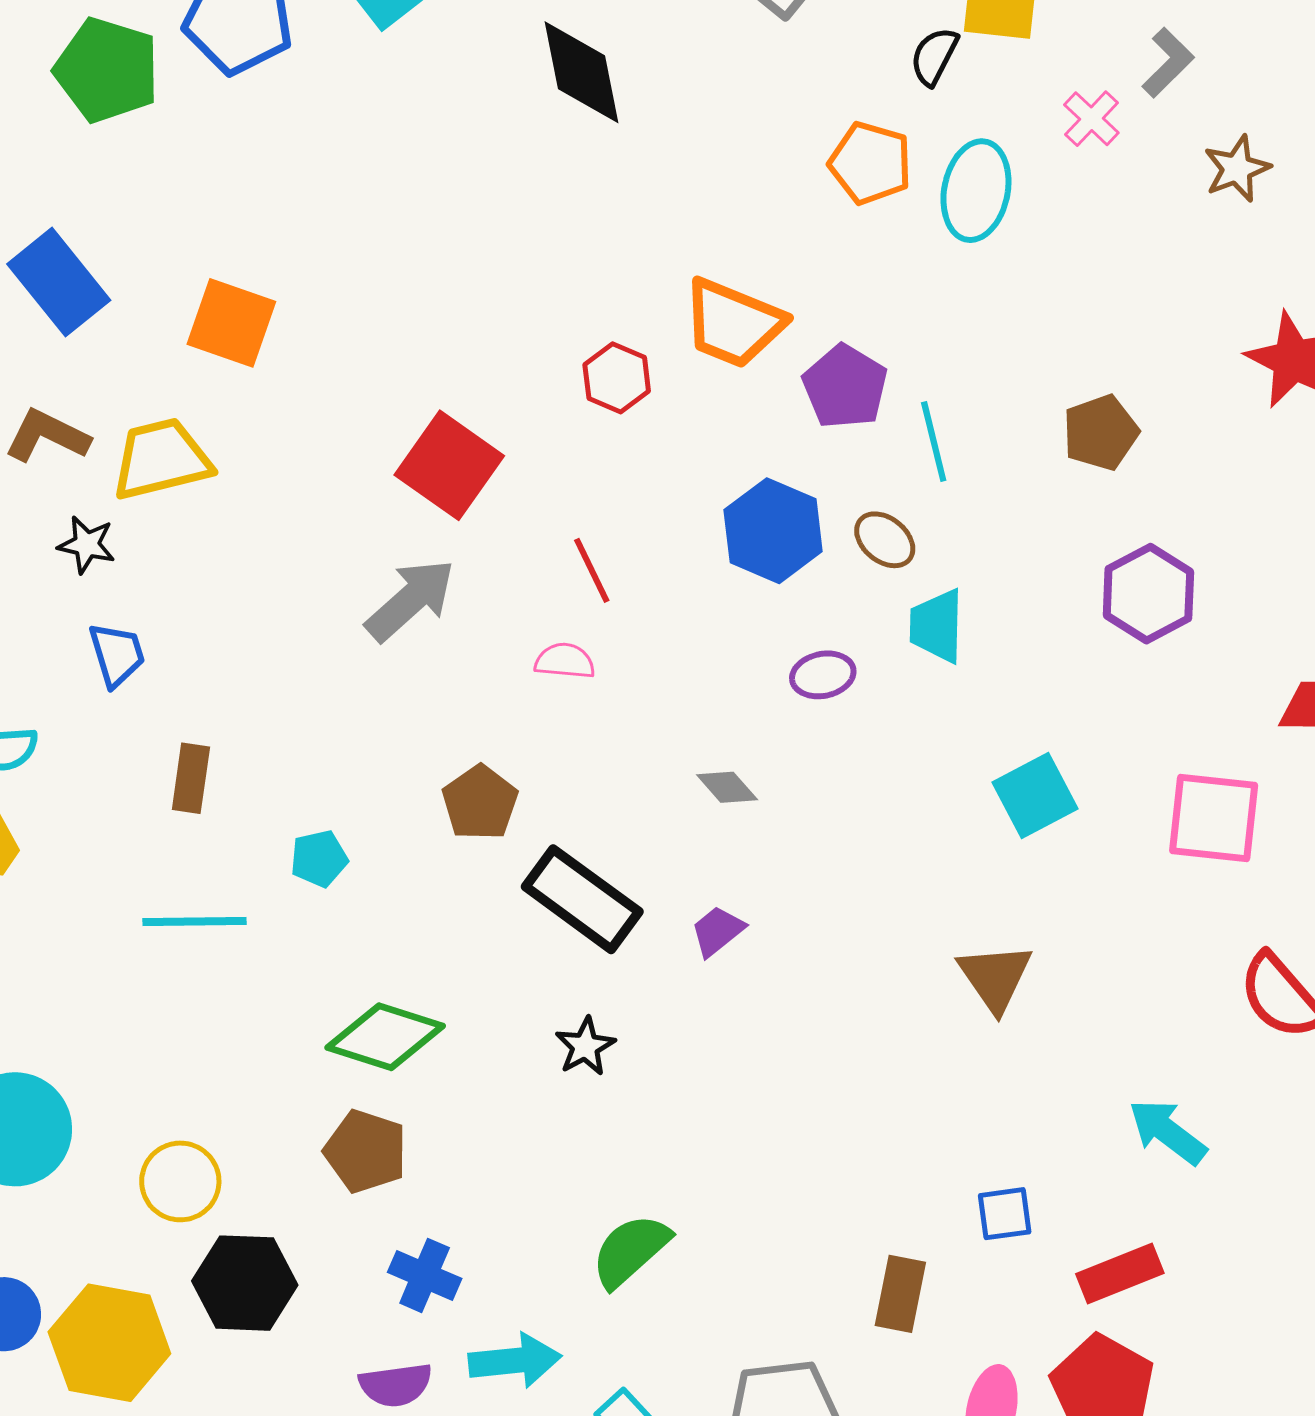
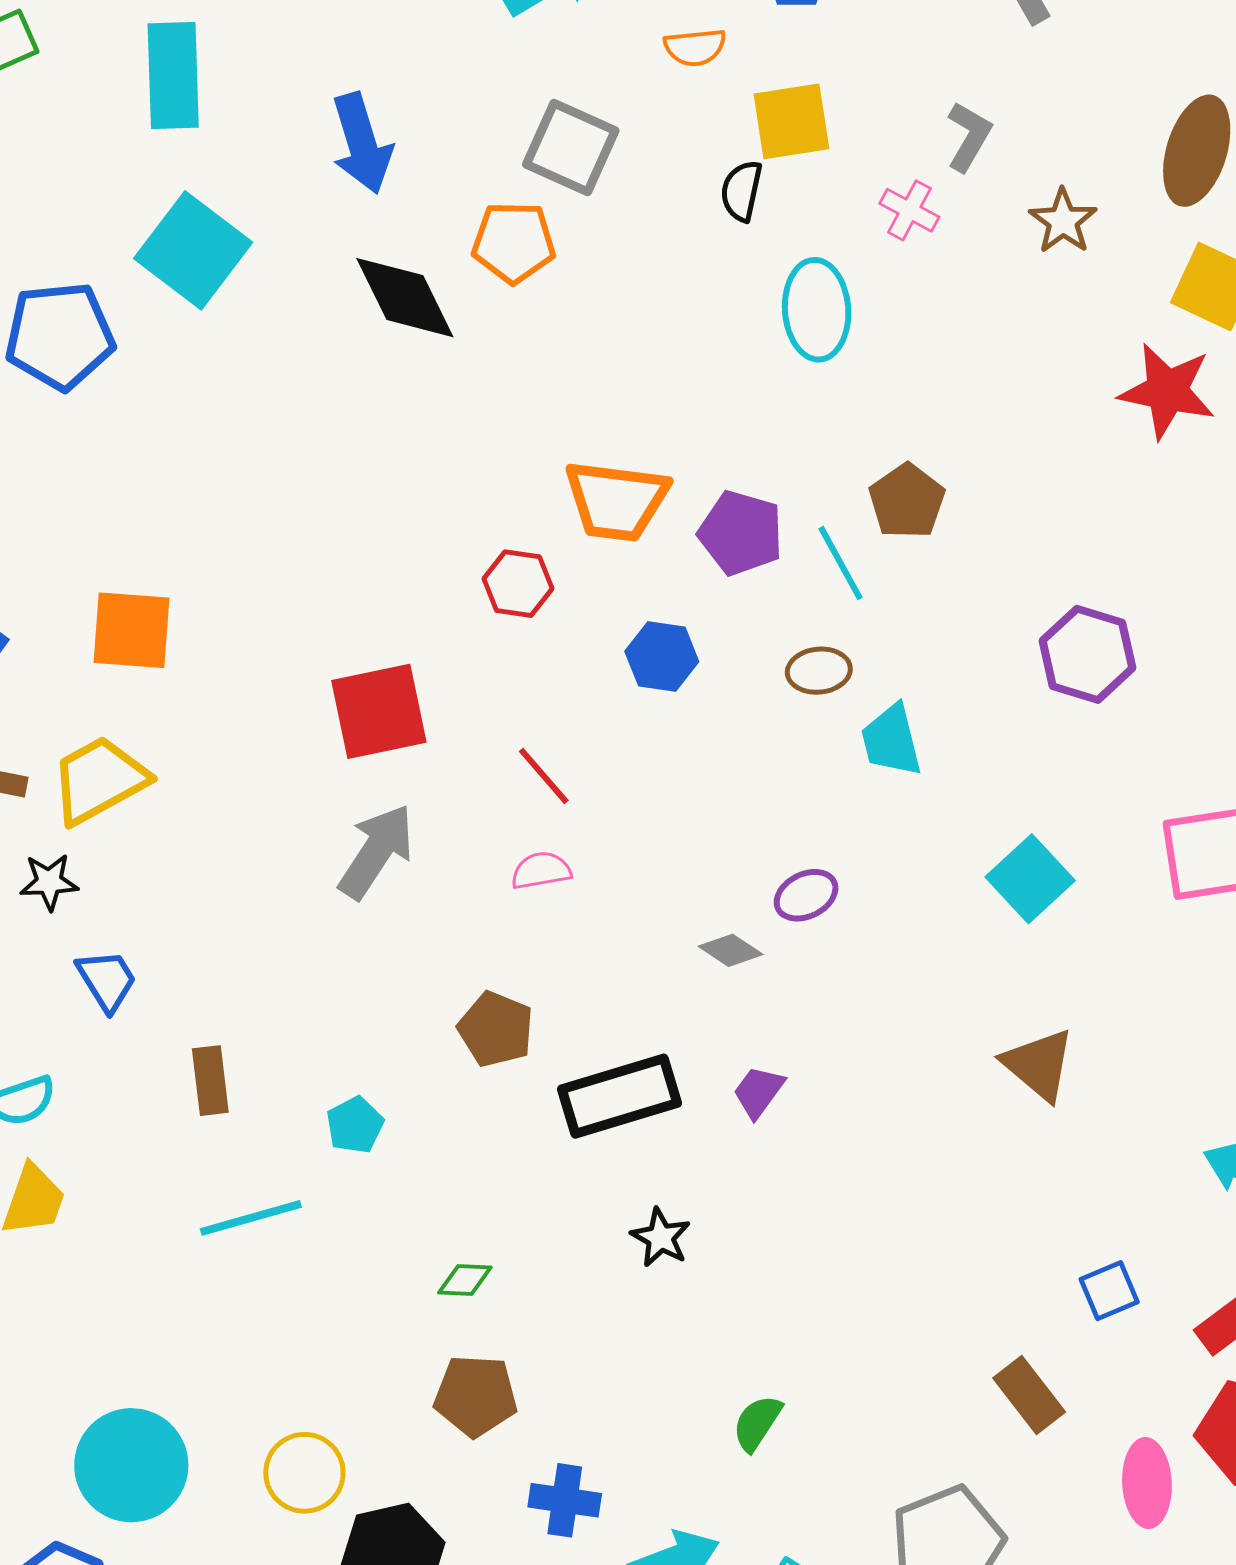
orange pentagon: (870, 163) -> (514, 242), moved
brown pentagon: (1101, 432) -> (907, 501), moved
red square: (449, 465) -> (379, 711), turned -32
blue hexagon: (773, 531) -> (662, 656), moved, size x0.7
brown ellipse: (885, 540) -> (819, 671), turned -30
purple ellipse: (823, 675) -> (806, 895), moved
black rectangle: (582, 899) -> (620, 1096), turned -38
green diamond: (385, 1037) -> (465, 1280), size x0.5
green semicircle: (631, 1250) -> (757, 1423), size x0.7
brown rectangle: (900, 1294) -> (1029, 1395), turned -34

